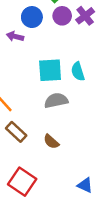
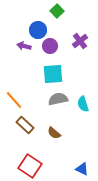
purple circle: (62, 16) -> (50, 46), moved
purple cross: (85, 16) -> (80, 41), moved
cyan semicircle: (78, 71) -> (83, 104), moved

